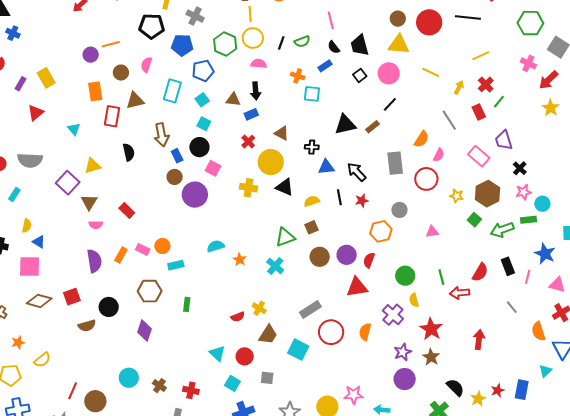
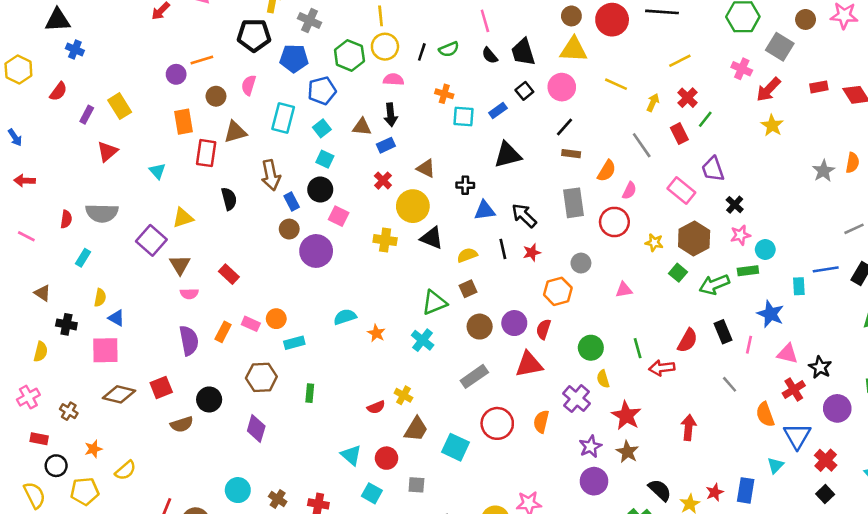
blue rectangle: (325, 66) -> (498, 110), moved
brown rectangle: (372, 127) -> (571, 154), moved, turned 48
gray rectangle: (310, 310) -> (474, 376), moved

